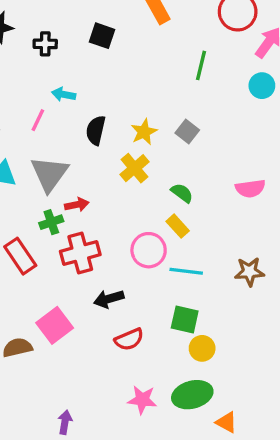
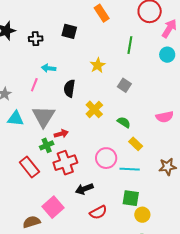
yellow star: (144, 132) -> (98, 65), moved
yellow rectangle: (178, 226) -> (136, 144), moved

